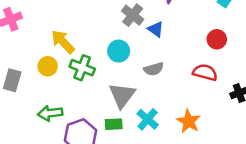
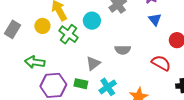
blue triangle: (156, 29) -> (155, 19), moved
cyan circle: (119, 51) -> (92, 21), moved
gray triangle: (122, 95) -> (93, 63), size x0.7

